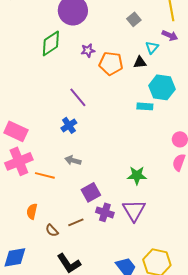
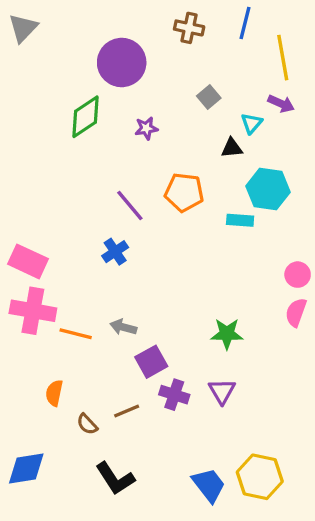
gray square: (134, 19) -> (209, 97), moved
orange pentagon: (111, 63) -> (184, 192), moved
gray arrow: (73, 160) -> (123, 327), moved
pink cross: (19, 161) -> (33, 311), turned 32
purple triangle: (134, 210) -> (222, 391), size x0.7

